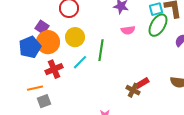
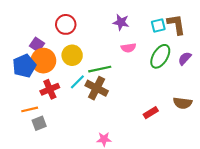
green ellipse: (158, 25) -> (160, 56), moved
green line: (101, 50) -> (100, 69), turned 70
red rectangle: (142, 83) -> (151, 113), moved
brown cross: (133, 90) -> (97, 88), moved, size x1.5

